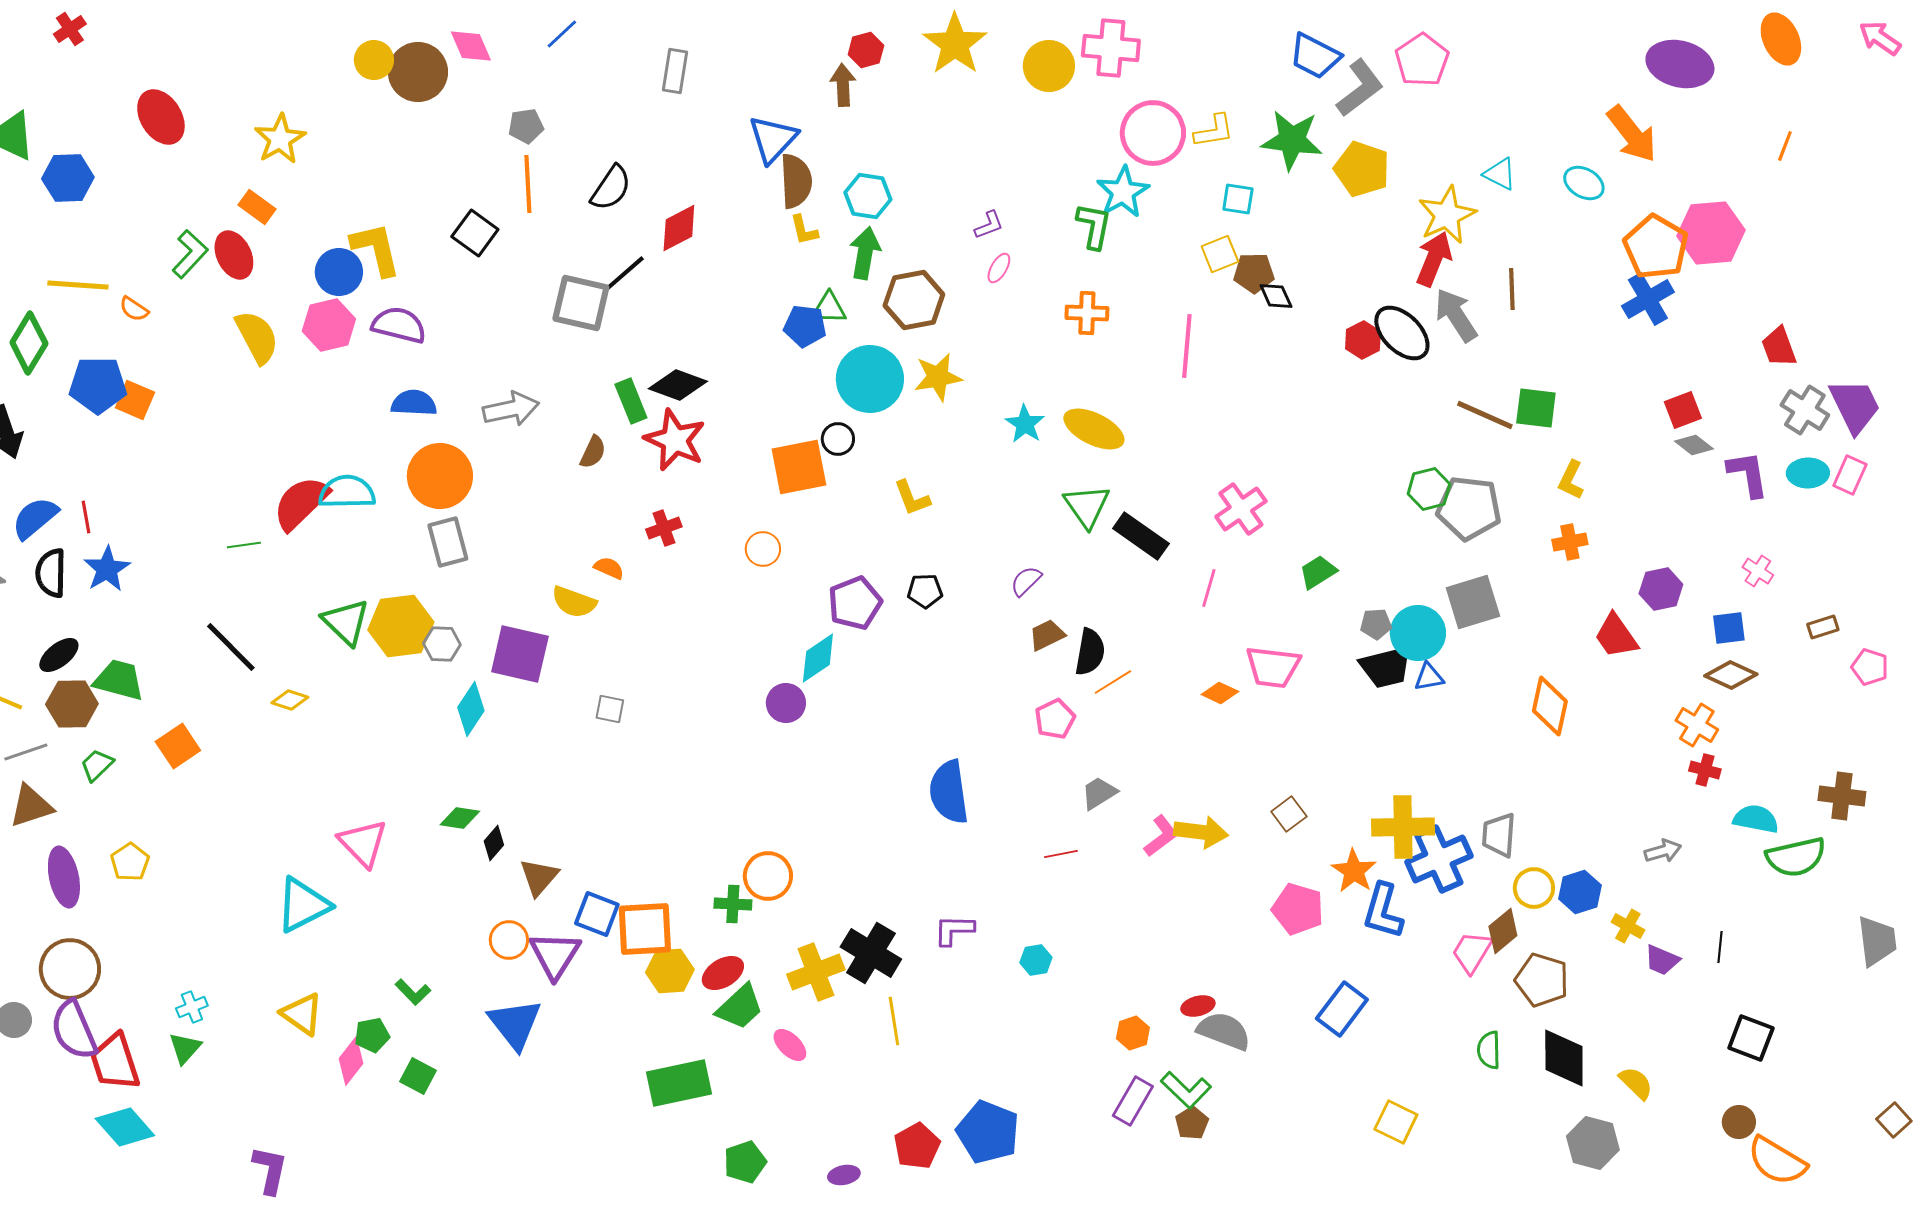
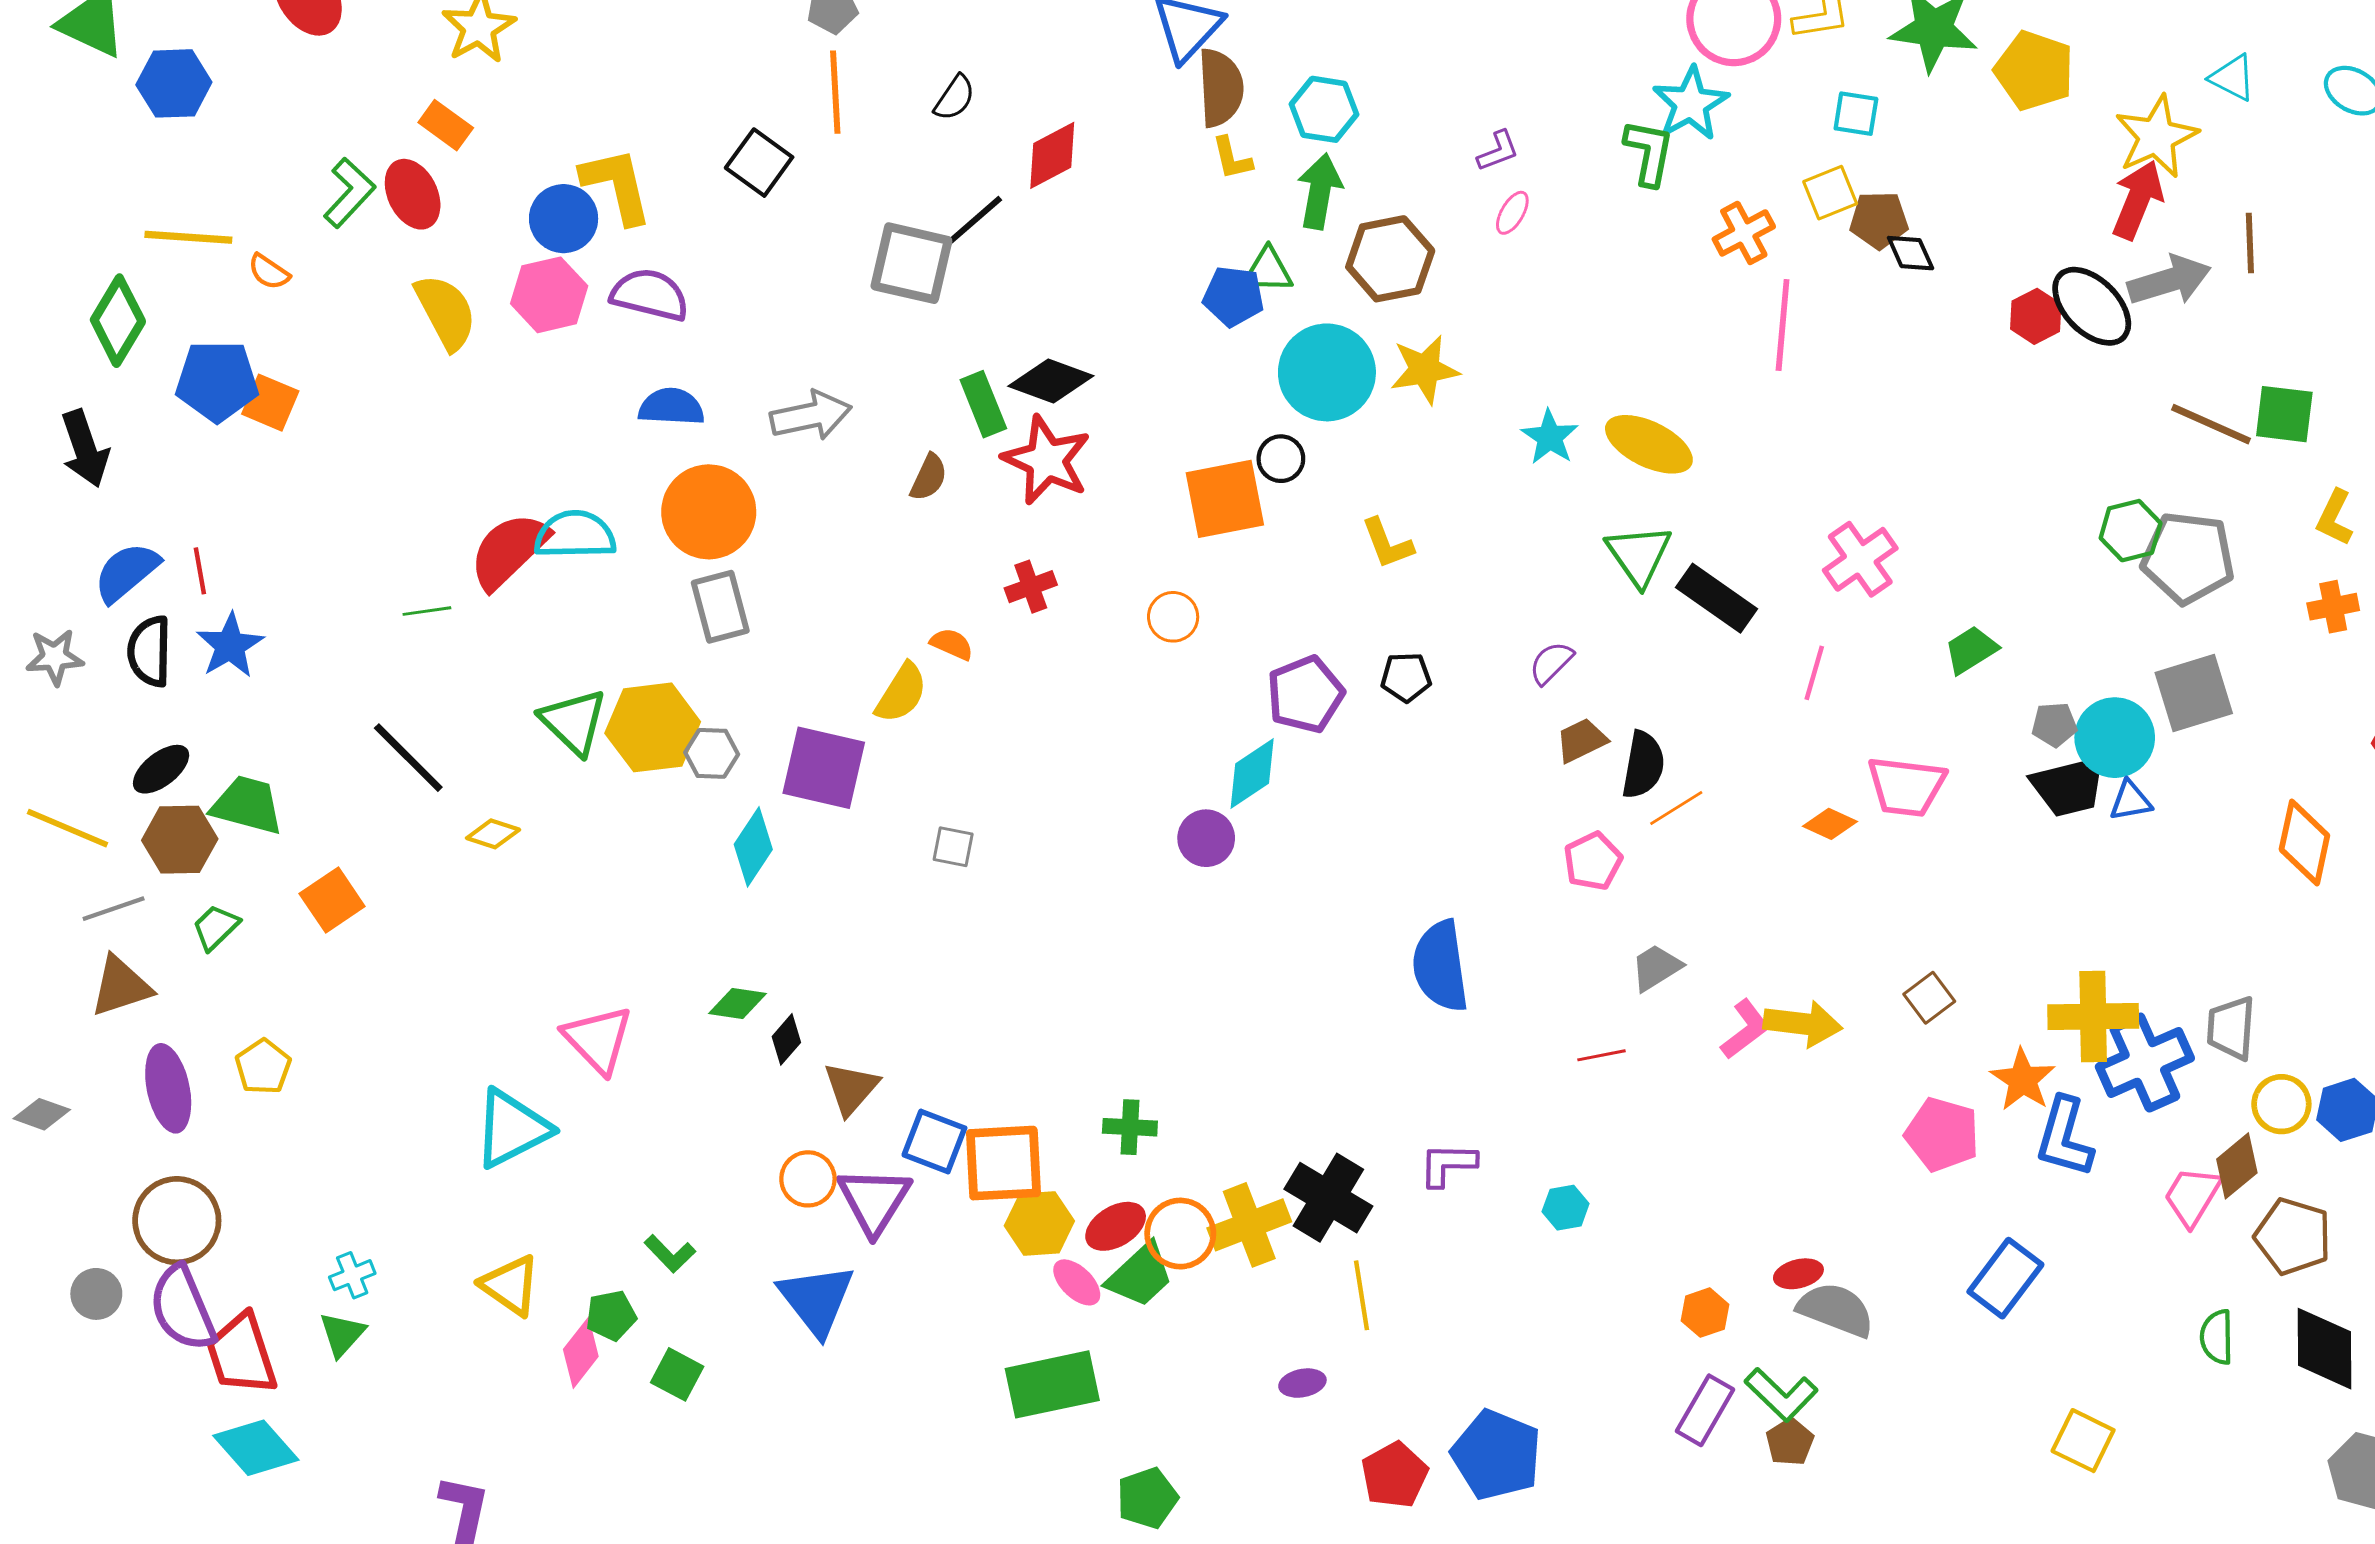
black semicircle: (611, 188) -> (955, 98), size x0.7
orange cross: (1087, 313) -> (1744, 233), moved, turned -30
gray arrow: (1456, 315) -> (2169, 280), turned 106
yellow semicircle: (574, 602) -> (901, 693), turned -78
orange circle: (768, 876) -> (1180, 1234), moved
pink ellipse: (790, 1045) -> (1077, 1282), moved
purple ellipse: (844, 1175) -> (1302, 1383), moved

